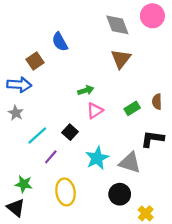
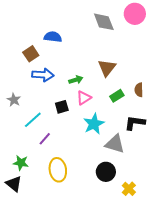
blue semicircle: (60, 42) -> (53, 37), turned 126
brown triangle: (121, 59) -> (107, 68), moved
blue arrow: (19, 85) -> (43, 75), moved
black square: (70, 132) -> (62, 107), moved, turned 32
cyan star: (97, 158) -> (94, 124), moved

